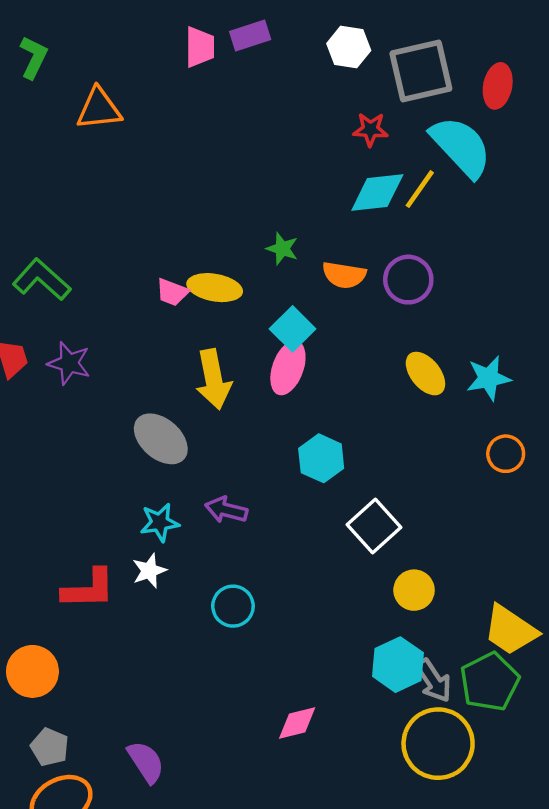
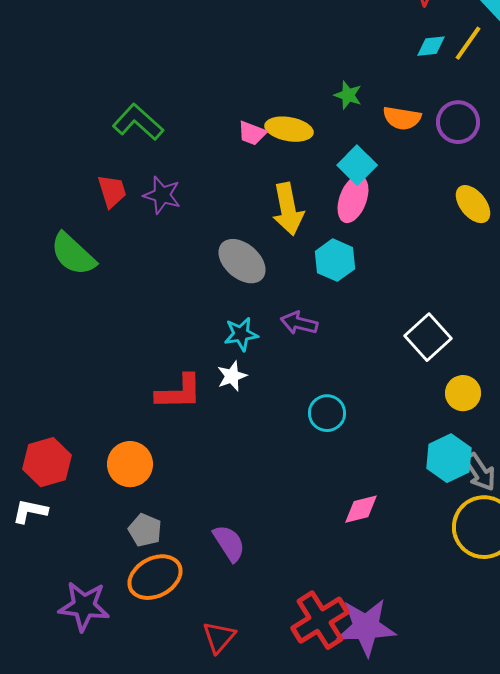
cyan diamond: (377, 192) -> (431, 46), size x0.6
cyan hexagon: (321, 458) -> (335, 260), moved
cyan circle: (233, 606) -> (327, 413), moved

